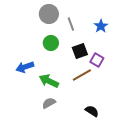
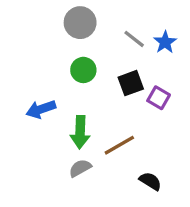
gray line: (71, 24) -> (134, 39), moved, turned -32
brown line: (82, 75) -> (119, 145), moved
green arrow: (49, 81) -> (80, 132), turned -114

